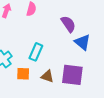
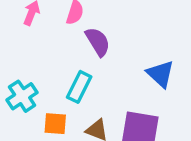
purple semicircle: (68, 24) -> (98, 42), moved

